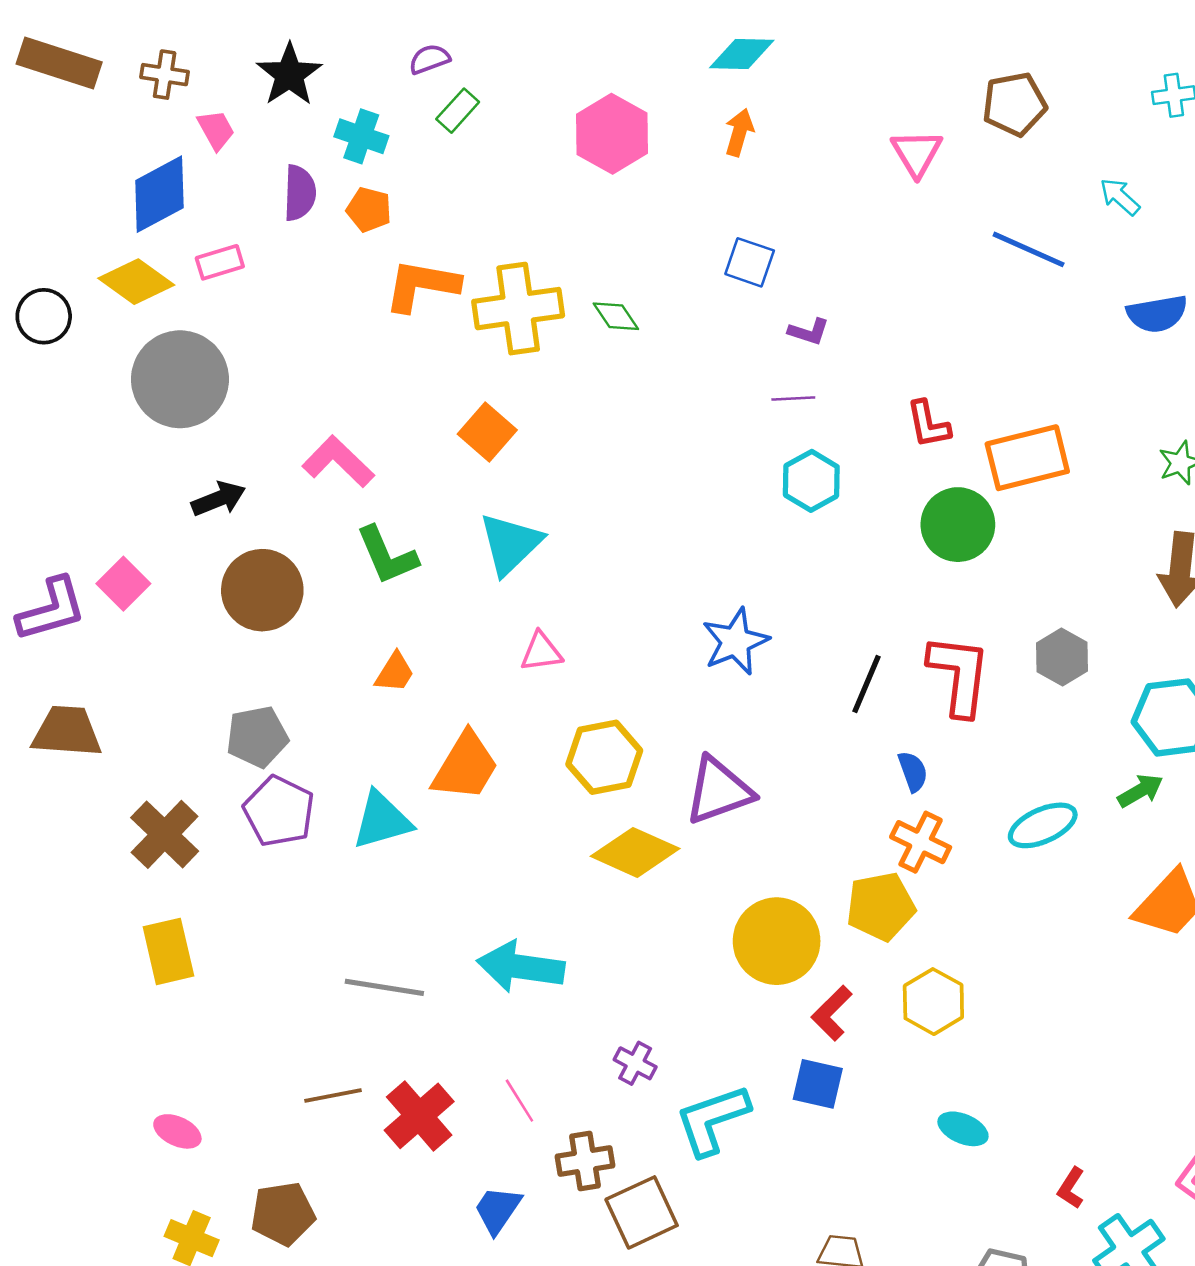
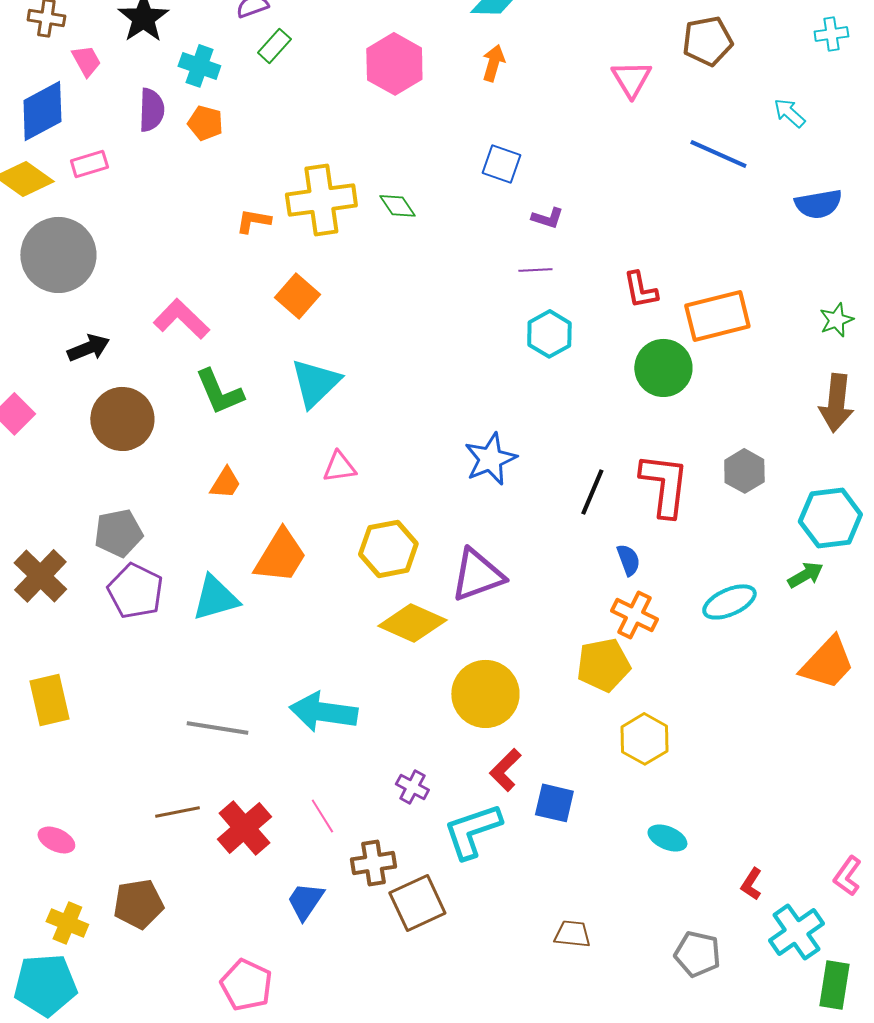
orange L-shape: (422, 285) -> (253, 221), moved, size x0.6
brown cross: (165, 834) -> (40, 576), moved
yellow circle: (777, 941) -> (485, 694), moved
red L-shape: (832, 1013) -> (505, 770), moved

